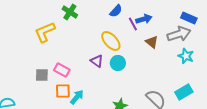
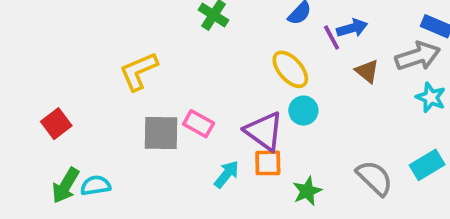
yellow L-shape: (45, 32) -> (139, 71), moved
purple triangle: (97, 61) -> (264, 131), moved, size x1.6
gray square: (42, 75) -> (161, 133), size x1.5
orange square: (63, 91) -> (268, 163), moved

